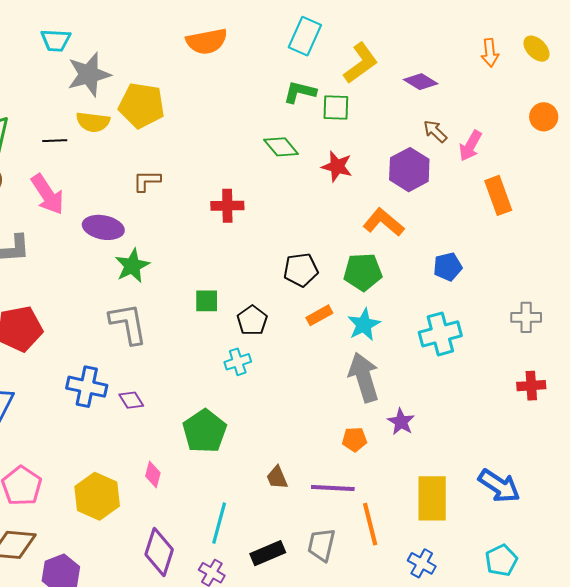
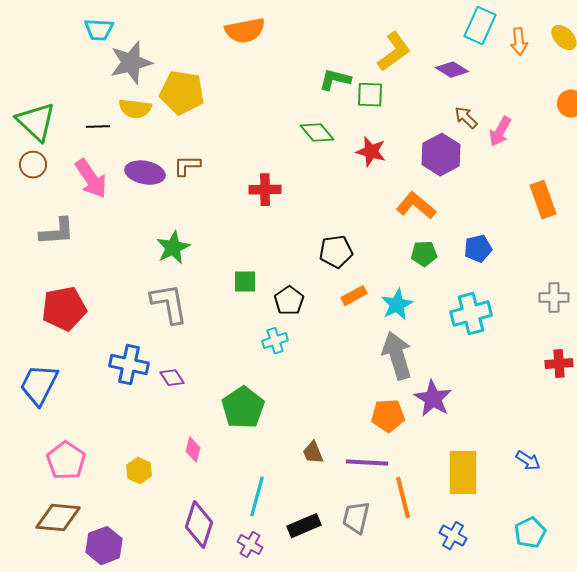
cyan rectangle: (305, 36) -> (480, 26), moved
orange rectangle: (498, 195) -> (543, 200), moved
purple ellipse: (103, 227) -> (145, 173), moved
green pentagon: (363, 272) -> (424, 254), moved, size x0.7
purple star: (401, 422) -> (433, 399), size x1.4
orange pentagon: (355, 439) -> (388, 416), size x1.4
blue arrow: (499, 486) -> (528, 461), size x0.6
yellow hexagon: (97, 496) -> (139, 471), size x0.6

